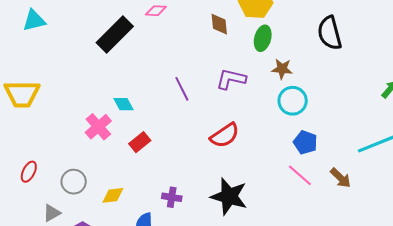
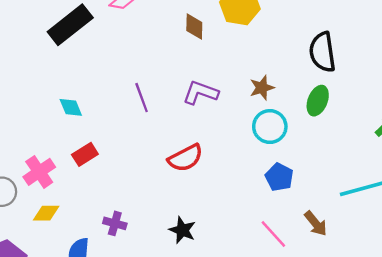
green ellipse: (263, 38) -> (318, 101), moved
brown star: (282, 69) -> (262, 88), turned -30
pink cross: (98, 127) -> (39, 172), moved
pink line: (300, 175) -> (273, 234), moved
black star: (229, 196) -> (182, 230), size x0.6

